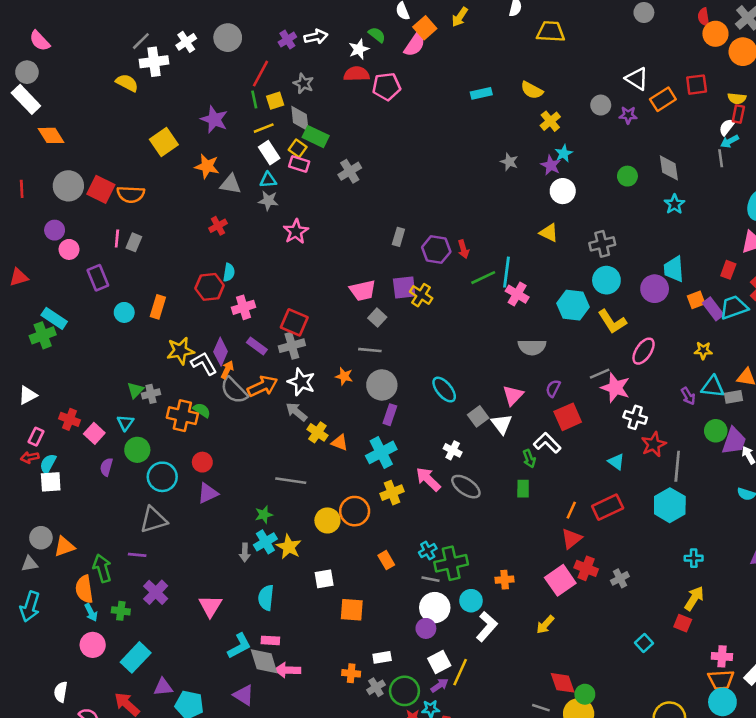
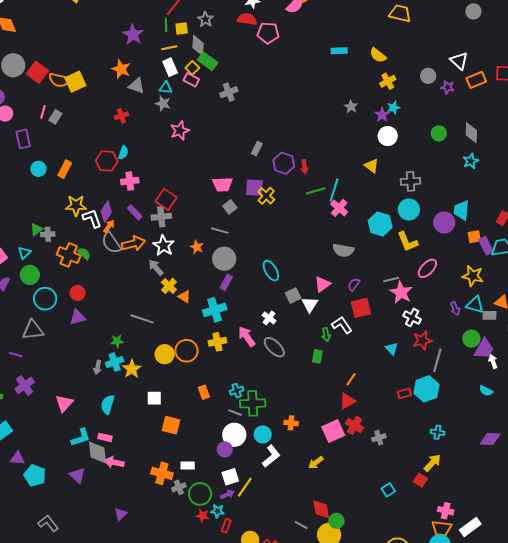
yellow square: (164, 142) -> (75, 82), moved
yellow star: (703, 350) -> (473, 276), size x1.5
red rectangle: (608, 507) -> (404, 393), moved, size x0.6
orange cross: (351, 673) -> (162, 473), size x1.5

